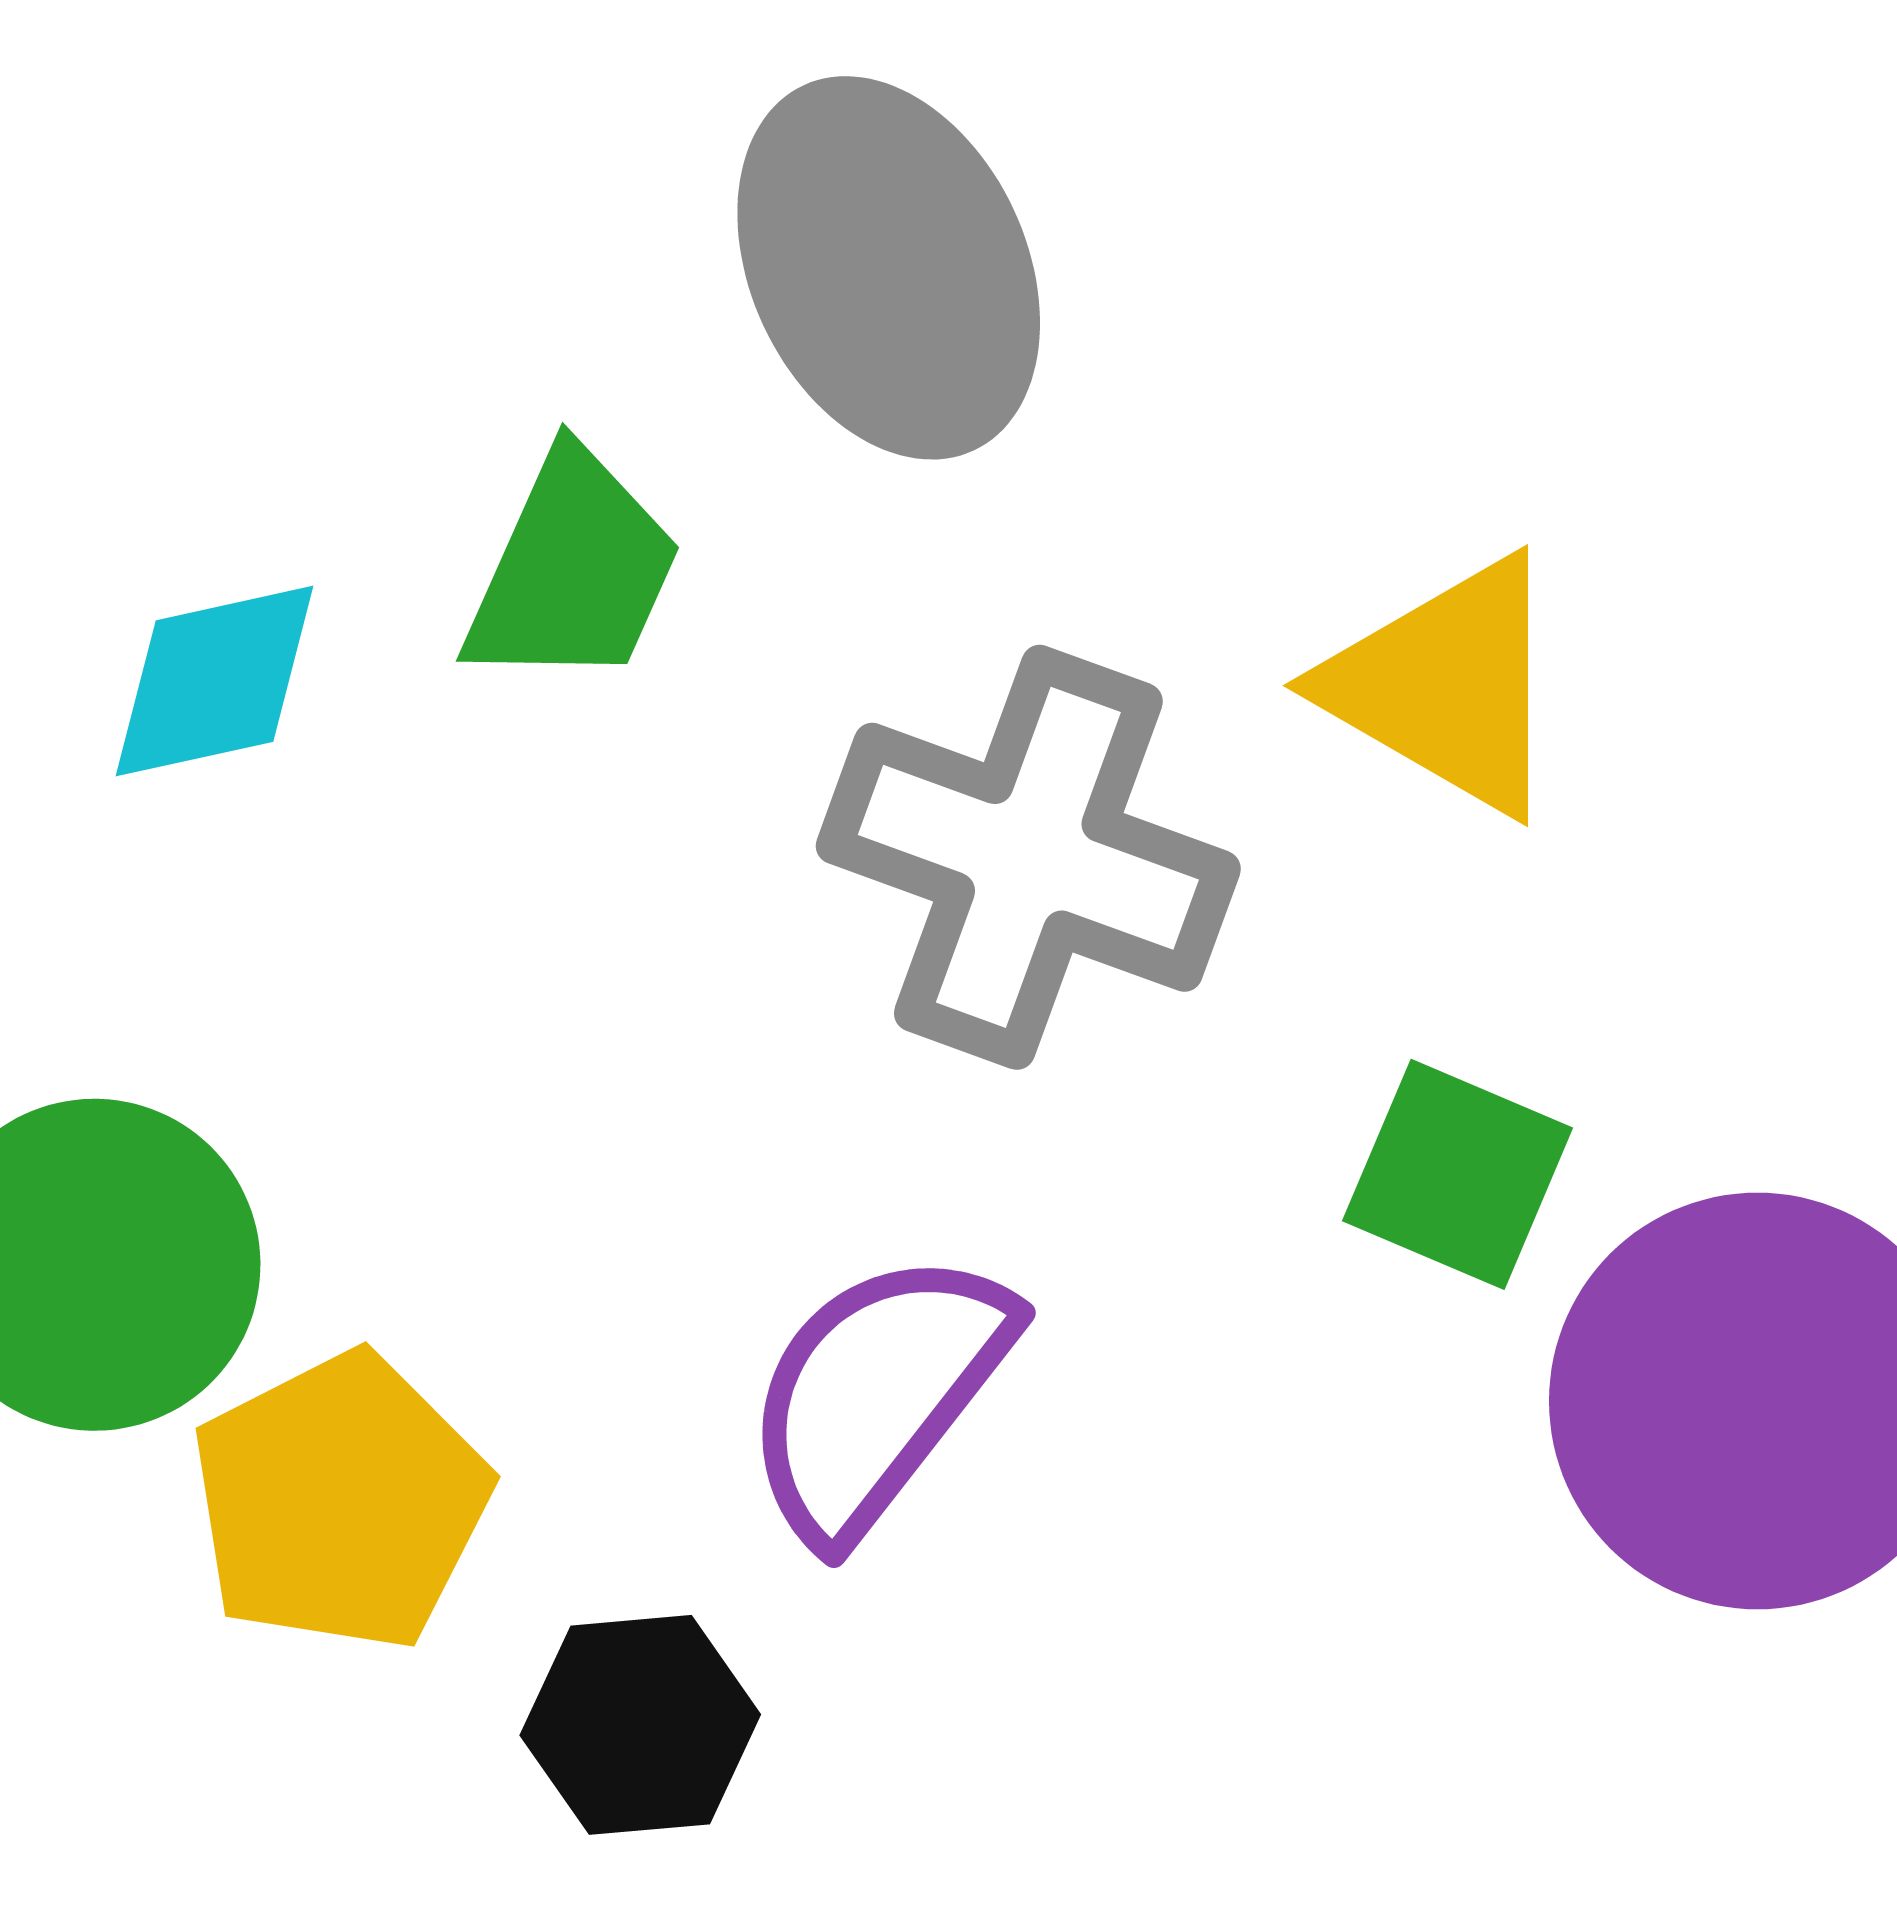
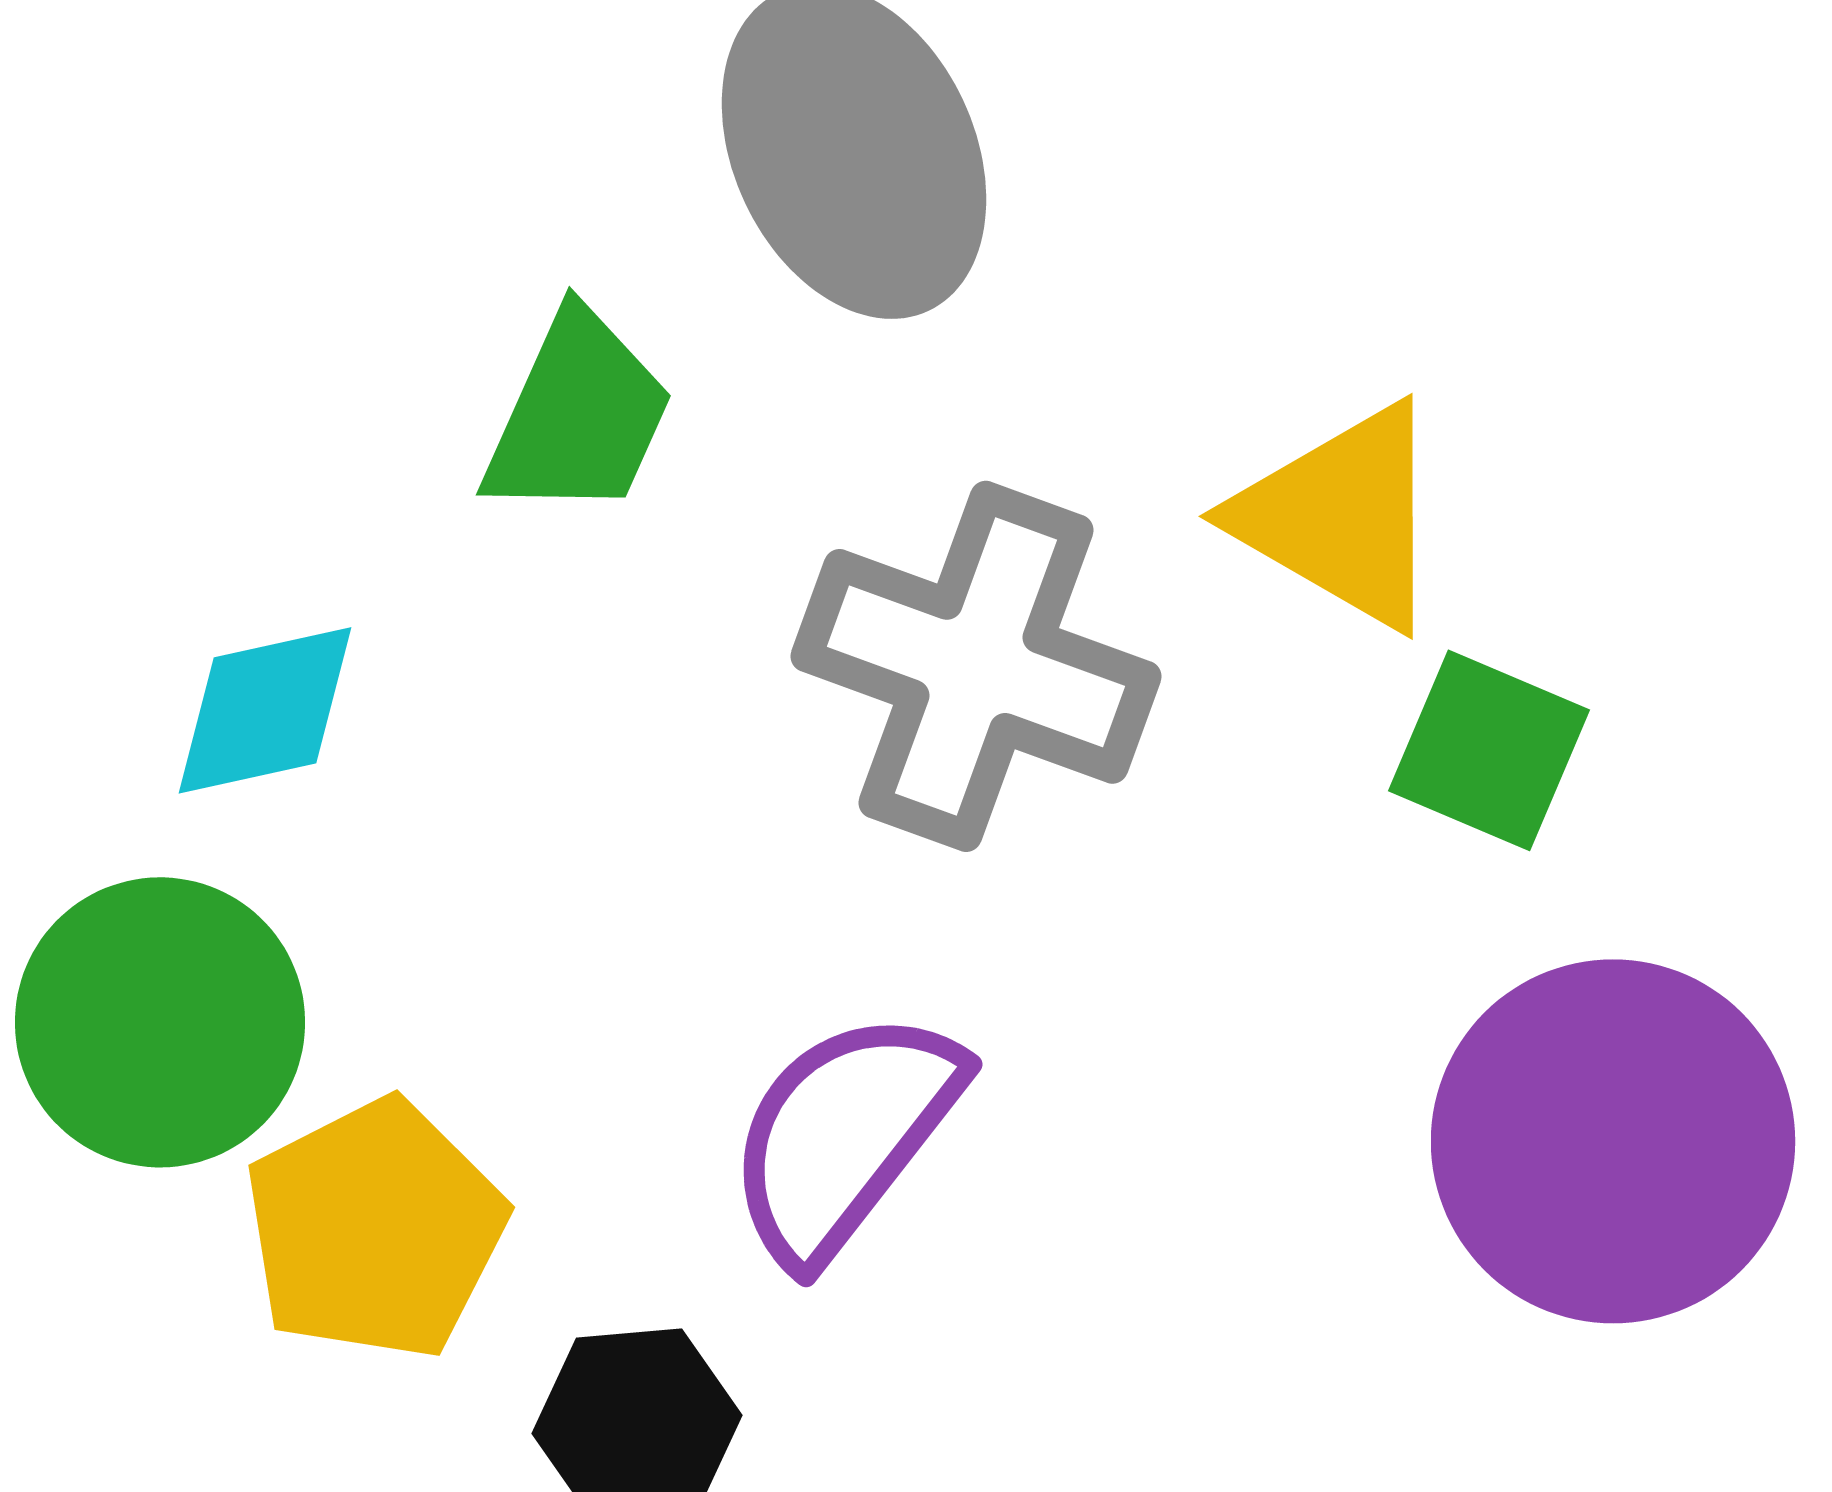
cyan diamond: (215, 681) -> (265, 710), moved
green square: (1458, 1174) -> (1489, 750), moved

